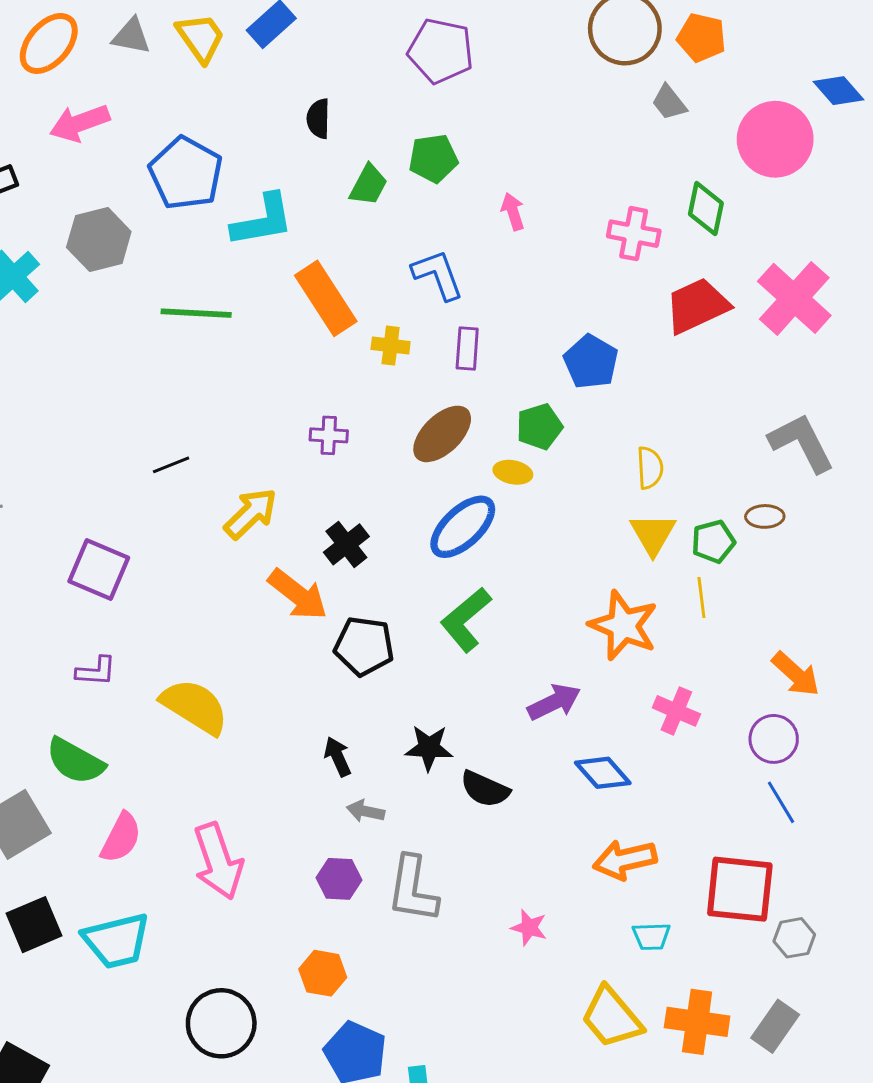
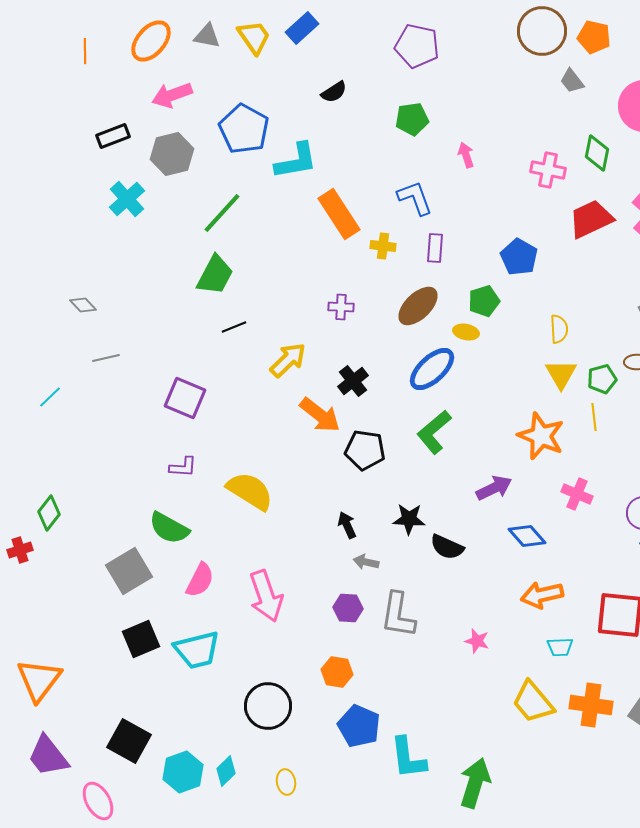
black semicircle: (318, 119) -> (334, 92), turned -124
green trapezoid: (368, 185) -> (215, 275), moved, size x1.4
gray hexagon: (99, 239) -> (172, 154), moved
green line: (196, 313) -> (222, 213), moved, turned -51

